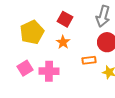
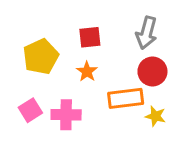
red square: (65, 19) -> (90, 37), turned -35
orange rectangle: (89, 60) -> (126, 98), size x1.6

